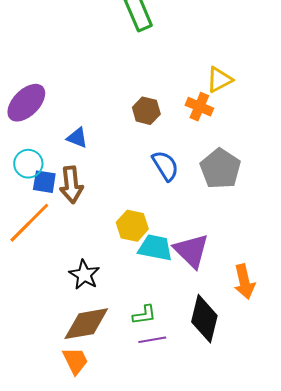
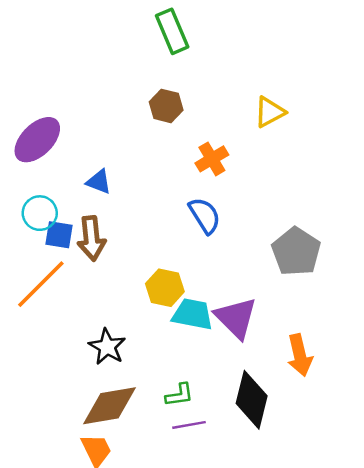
orange cross: (199, 107) -> (212, 159), moved, turned 36
brown hexagon: (146, 111) -> (166, 106), moved
gray pentagon: (220, 169) -> (296, 252), moved

